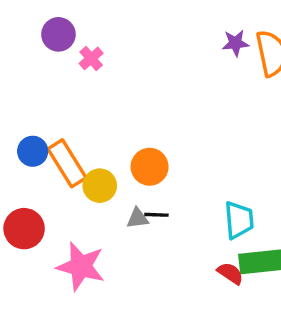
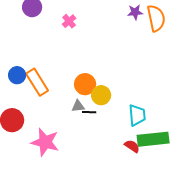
pink cross: (91, 58) -> (69, 21), moved
yellow circle: (100, 186) -> (101, 95), moved
gray triangle: (138, 218) -> (78, 106), moved

